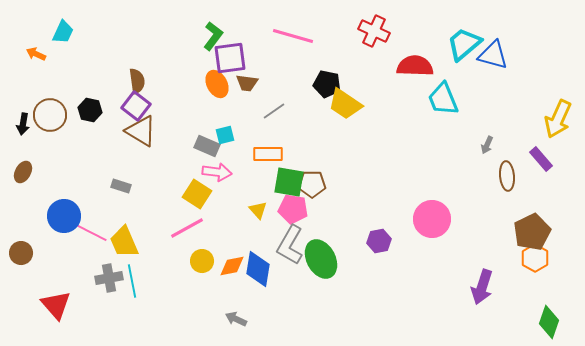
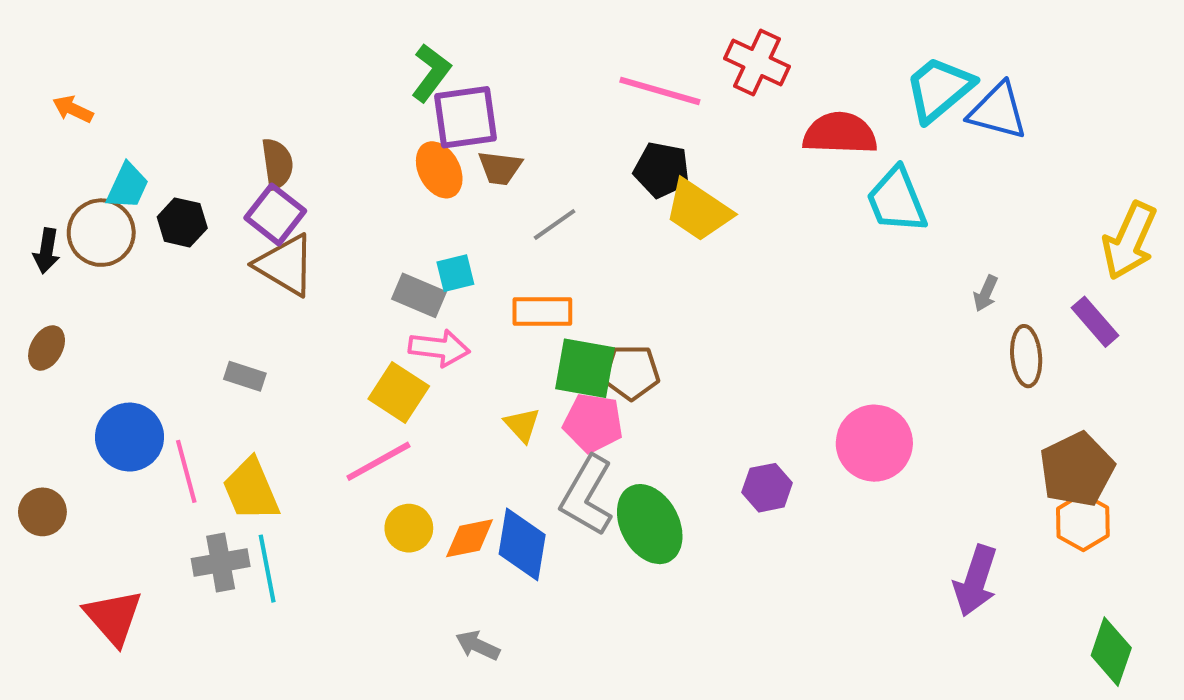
cyan trapezoid: (63, 32) -> (127, 186), moved
pink line: (293, 36) -> (660, 91), moved
pink line: (92, 233) -> (186, 471), turned 48

